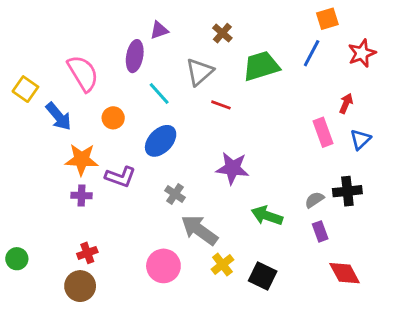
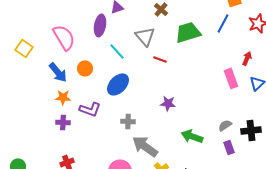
gray triangle: (199, 72) -> (145, 36), turned -30
blue arrow: (59, 116) -> (58, 72), moved
orange star: (82, 160) -> (63, 97), size x0.7
purple star: (232, 168) -> (168, 103), size x0.7
black cross: (347, 191) -> (251, 130), moved
gray cross: (175, 194) -> (128, 121), turned -32

